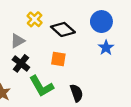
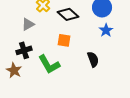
black cross: (21, 63) -> (24, 50), moved, turned 35
black semicircle: (77, 93) -> (93, 59), moved

